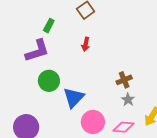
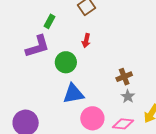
green circle: (49, 81) -> (66, 62), moved
blue triangle: (74, 98) -> (73, 94), turned 35

